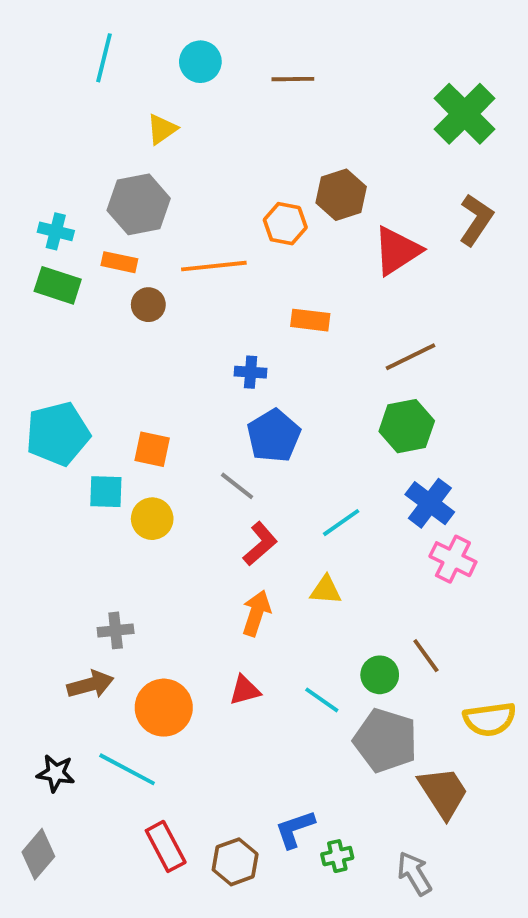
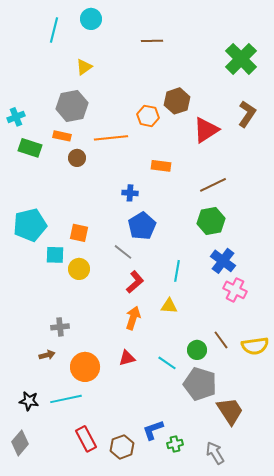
cyan circle: (200, 62) -> (91, 19), moved
cyan cross: (56, 231) -> (16, 117), moved, turned -36
cyan line: (341, 523) -> (177, 271), turned -45
brown arrow: (90, 684) -> (47, 355), size x0.7
yellow semicircle: (490, 719) -> (255, 346), moved
cyan line: (127, 769) -> (66, 399), turned -40

